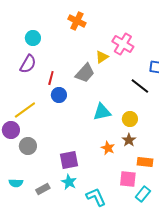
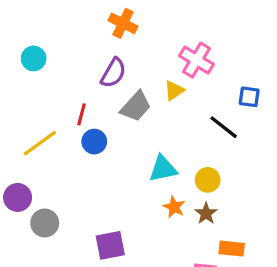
cyan circle: (33, 38) -> (34, 58), moved
yellow triangle: (102, 57) -> (174, 90), moved
purple semicircle: (28, 64) -> (113, 73), moved
yellow line: (25, 110) -> (40, 143), moved
orange star: (108, 148) -> (174, 207), moved

